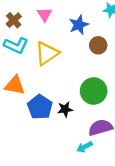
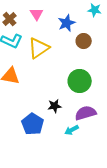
blue pentagon: (40, 107) -> (33, 124), moved
black star: (65, 109) -> (55, 106), moved

